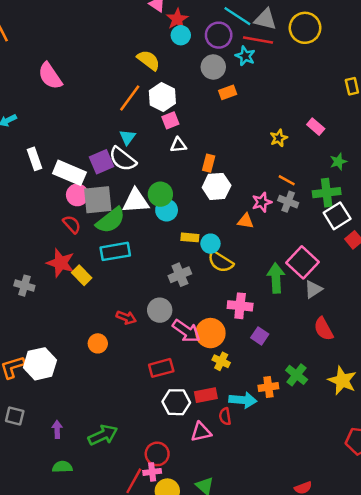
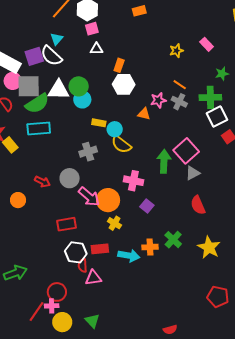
red semicircle: (225, 416) -> (83, 266), moved

